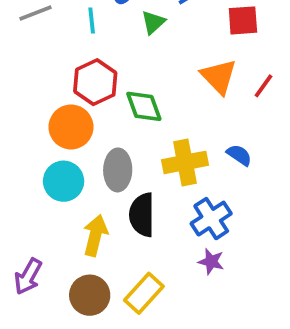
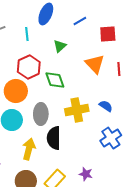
green triangle: (153, 22) -> (60, 46), moved
red line: (263, 86) -> (119, 69), turned -40
blue cross: (211, 219) -> (111, 138), moved
purple star: (211, 262) -> (86, 174), moved

